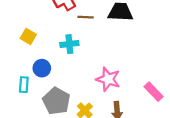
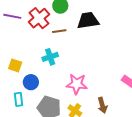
yellow square: (28, 36) -> (15, 65), moved
pink star: (108, 79) -> (77, 84), moved

